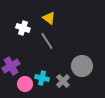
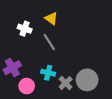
gray circle: (82, 66) -> (87, 80), moved
cyan cross: (42, 78) -> (48, 73), moved

